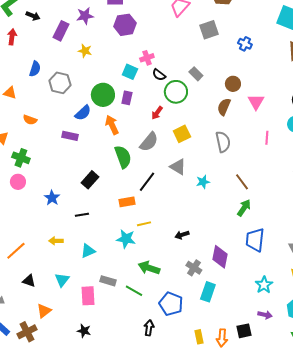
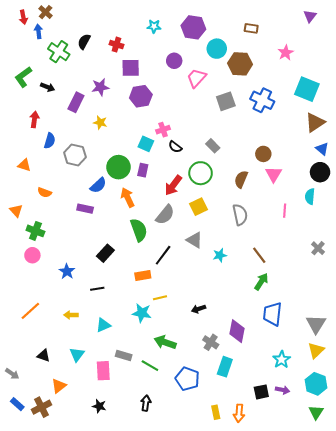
red arrow: (12, 37) -> (34, 120), moved
blue cross: (245, 44) -> (262, 100), moved, size x1.6
brown circle: (233, 84) -> (263, 154), moved
green circle: (176, 92) -> (201, 173), moved
red arrow: (157, 113) -> (173, 185), size x1.5
orange line: (16, 251) -> (30, 311), moved
black arrow: (149, 328) -> (146, 403), moved
black square: (244, 331) -> (261, 392), moved

